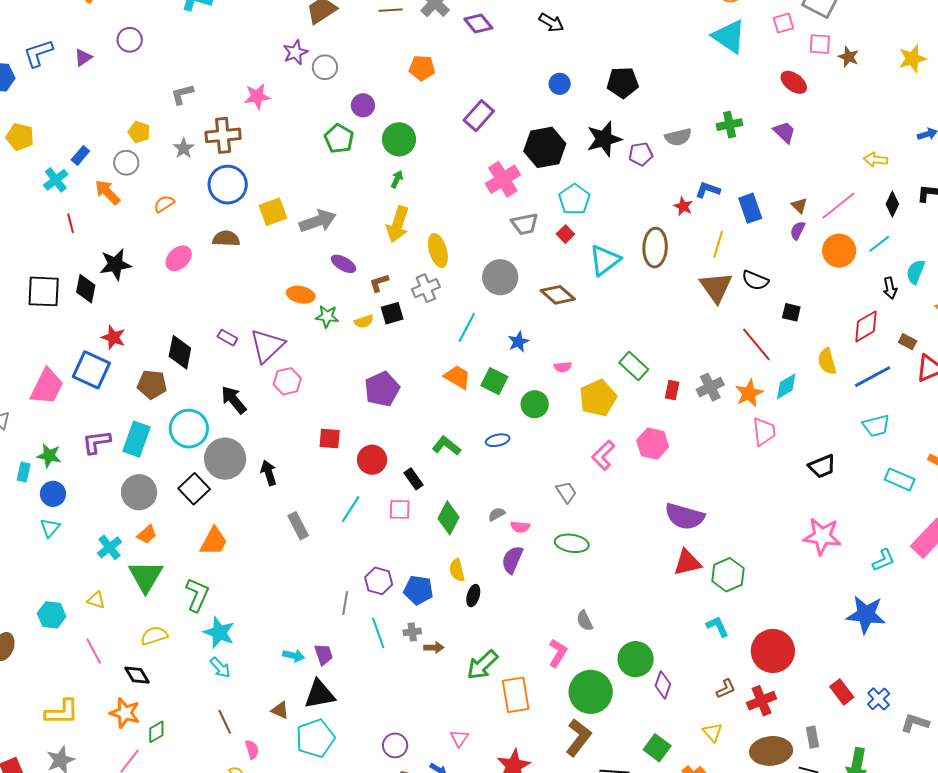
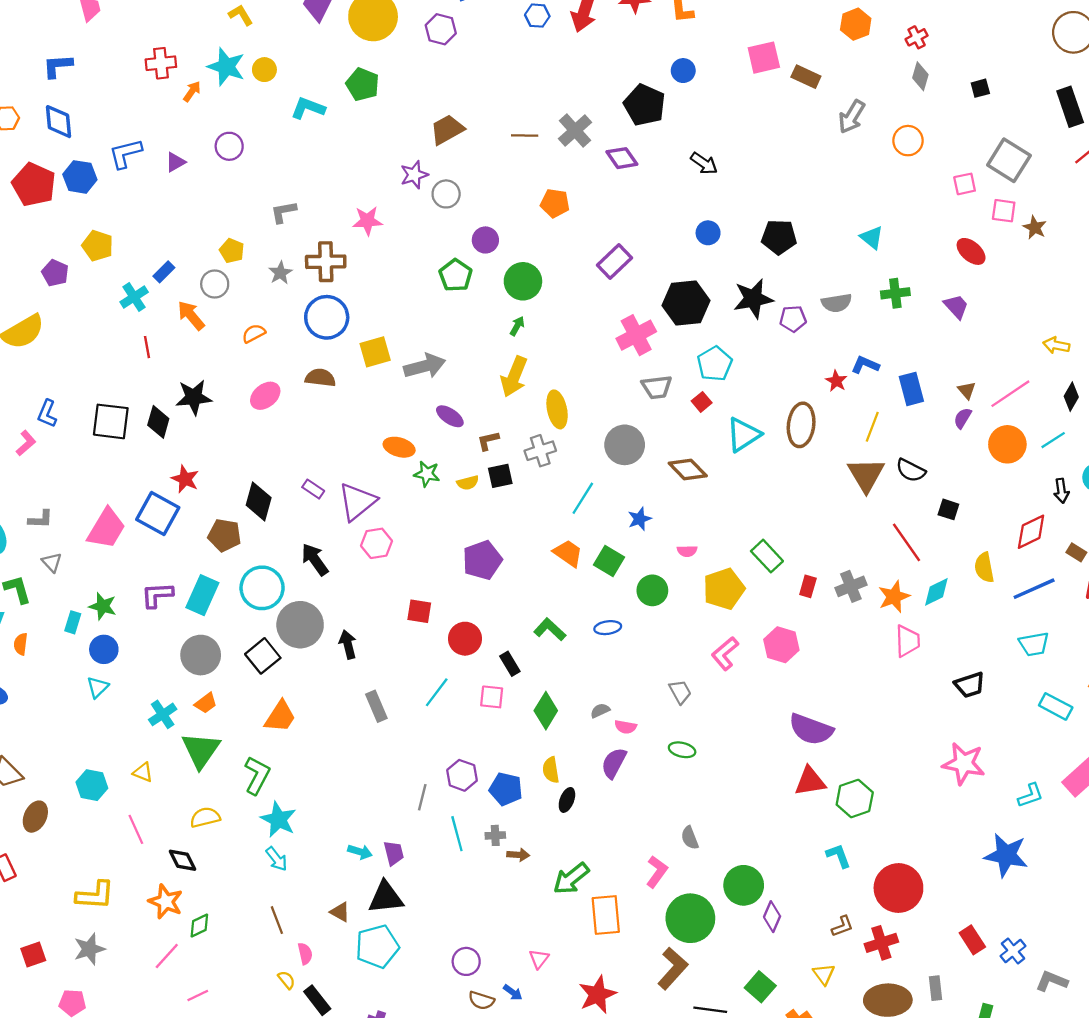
cyan triangle: (729, 37) -> (872, 238), moved, size x0.6
green ellipse: (572, 543) -> (682, 750), size x0.7

